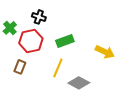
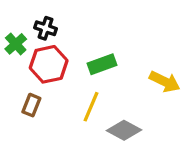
black cross: (39, 17) -> (46, 28), moved

